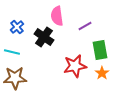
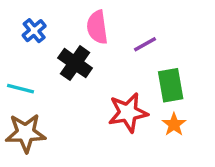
blue cross: (17, 27) -> (34, 31), moved

